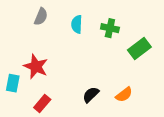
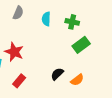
green rectangle: (139, 49) -> (81, 45), moved
orange semicircle: (124, 95) -> (77, 80), moved

